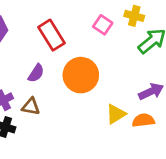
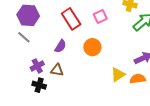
pink square: (103, 25) -> (100, 17), moved, turned 32
orange circle: (81, 75) -> (92, 47), size x0.7

